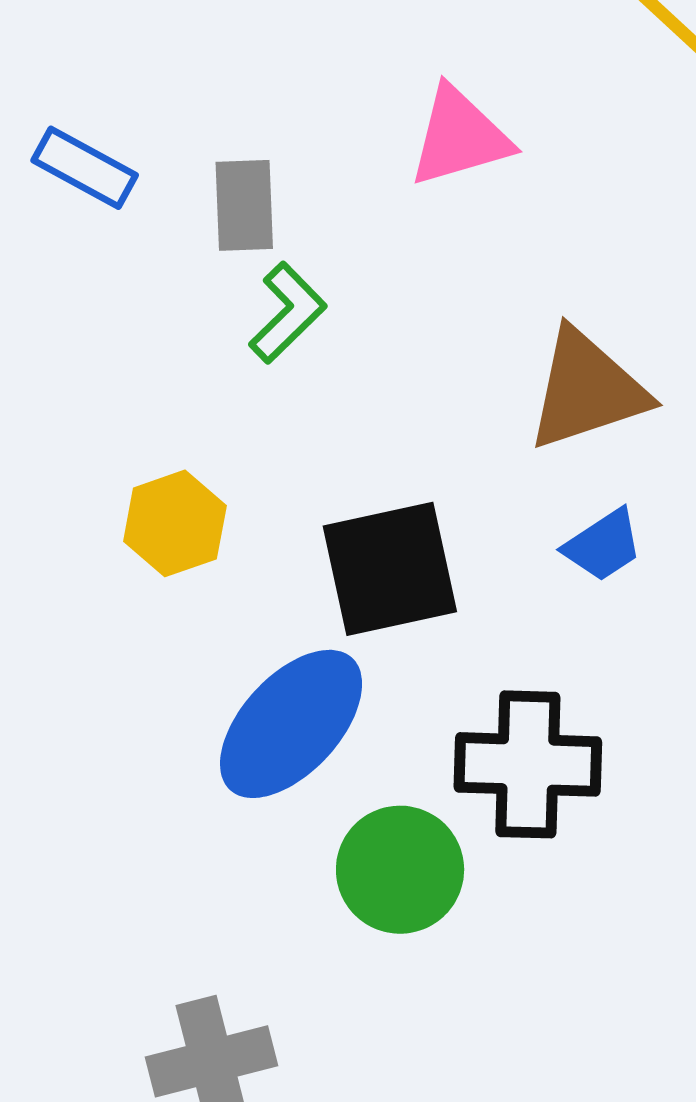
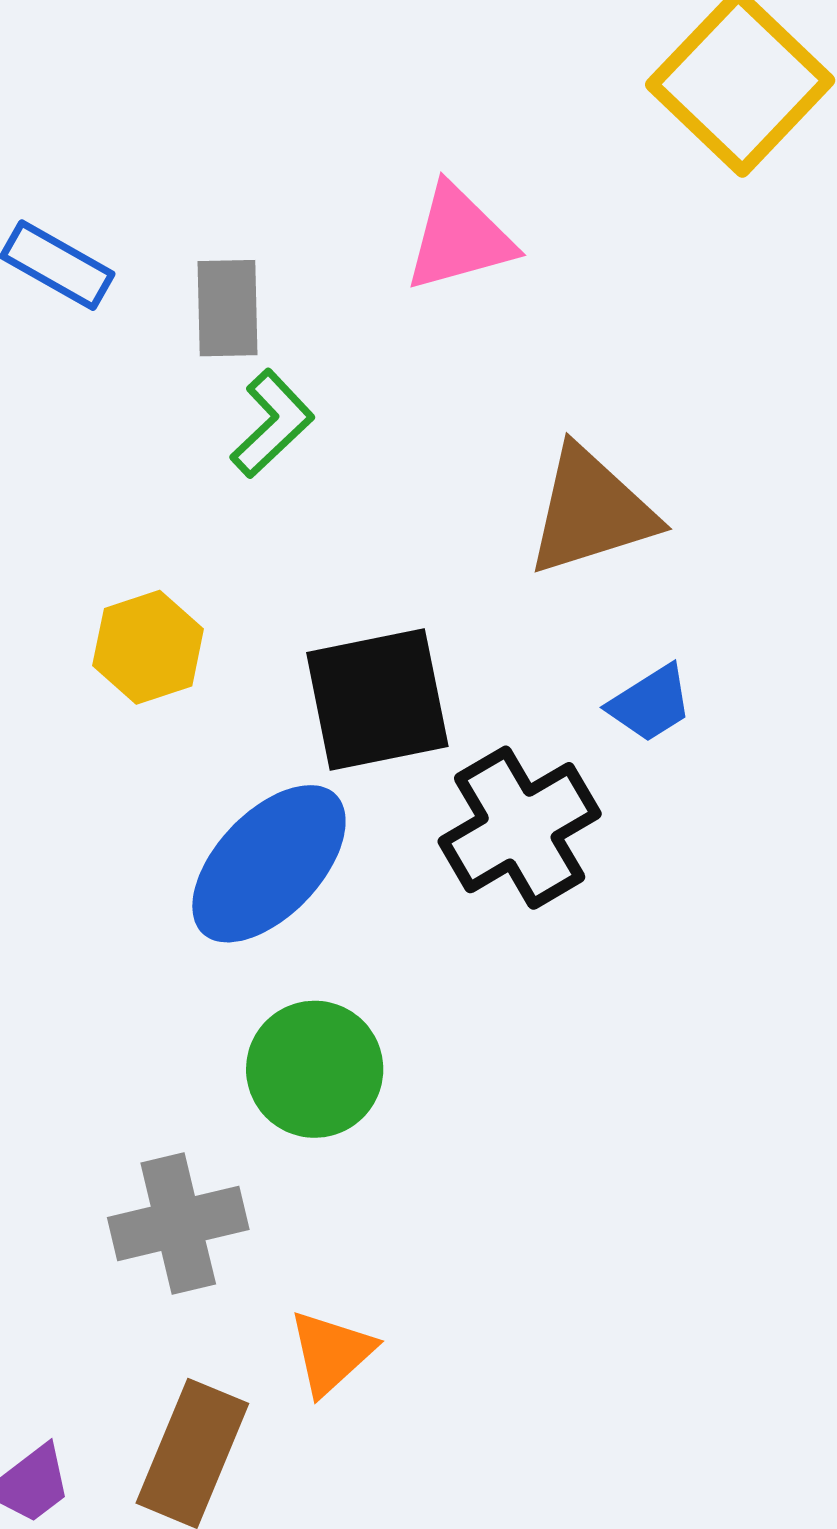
blue trapezoid: (603, 545) -> (650, 703), moved
black cross: (528, 764) -> (520, 828), moved, turned -33
green circle: (400, 870) -> (315, 1069), moved

